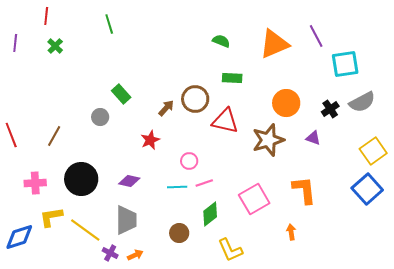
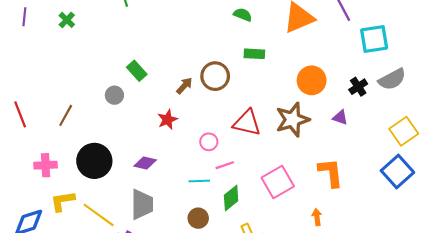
red triangle: (225, 121) -> (247, 123), moved
cyan line: (177, 187) -> (199, 181), moved

